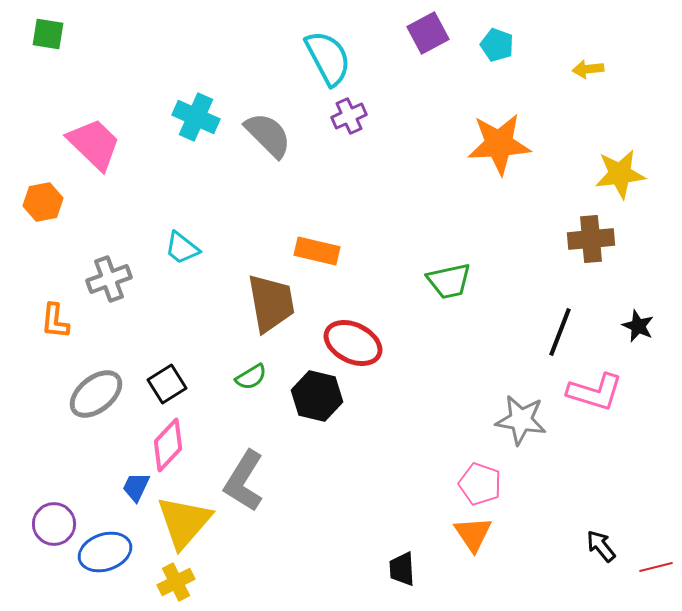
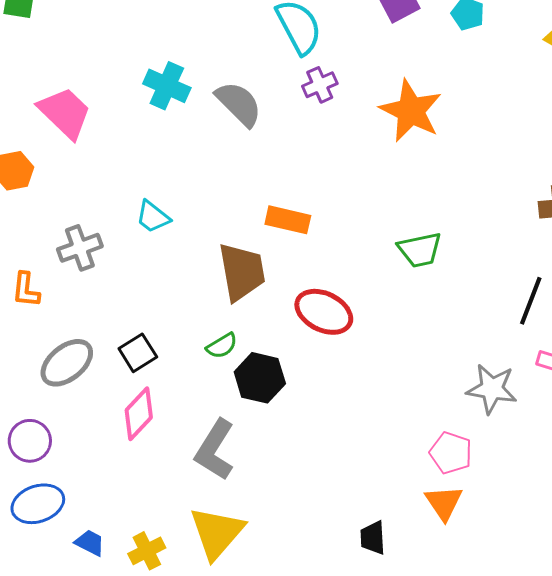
orange star: (499, 144) -> (411, 111), moved, turned 30
black hexagon: (317, 396) -> (260, 378), moved
blue trapezoid: (136, 487) -> (90, 543), moved, turned 92
yellow triangle: (184, 522) -> (217, 533), moved
purple circle: (54, 524) -> (30, 441), moved
blue ellipse: (105, 552) -> (38, 504), moved

